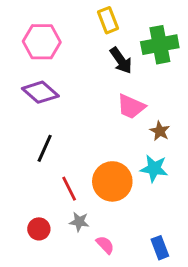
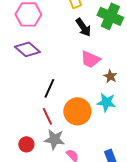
green cross: (160, 45) -> (110, 16), turned 35
black line: (45, 148) -> (49, 88), moved
gray star: (79, 222) -> (54, 139), size x1.5

